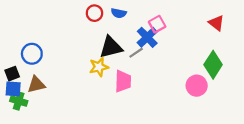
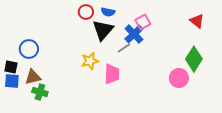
black triangle: (111, 47) -> (103, 30), moved, turned -35
black square: (12, 74) -> (11, 67), turned 32
green cross: (19, 101) -> (40, 92), moved

